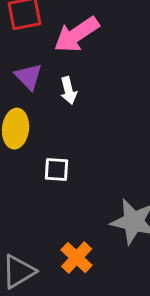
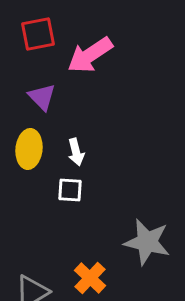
white arrow: (69, 91) -> (76, 152), moved

